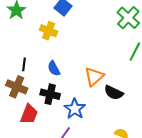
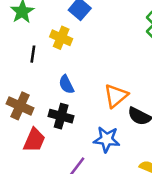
black line: (24, 64) -> (33, 54), moved
blue star: (75, 109) -> (107, 139), moved, turned -30

